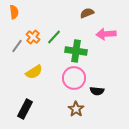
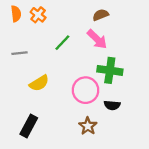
pink arrow: (106, 34) -> (97, 39), moved, turned -132
orange cross: (33, 37) -> (38, 15), moved
gray line: (17, 46) -> (19, 53), turned 48
green cross: (76, 51) -> (110, 70), moved

